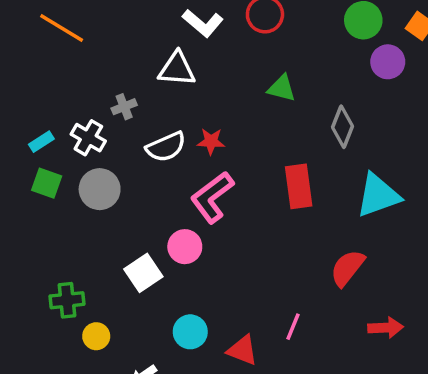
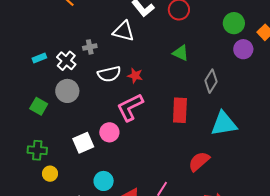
green square: (47, 183) -> (39, 106), moved

